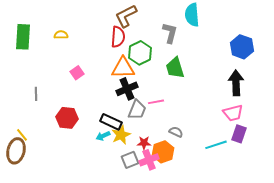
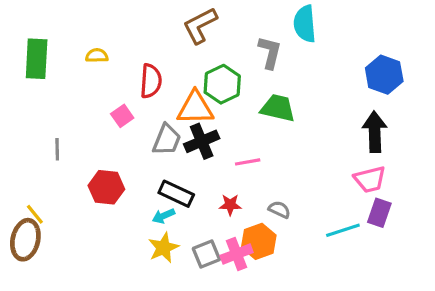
red semicircle: (118, 37) -> (151, 81), moved
green trapezoid: (175, 68) -> (278, 108), turned 120
gray trapezoid: (137, 110) -> (167, 140), moved
yellow star: (121, 135) -> (164, 248), moved
red star: (144, 143) -> (230, 205), moved

